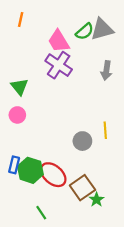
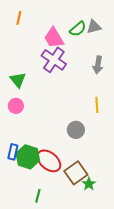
gray triangle: (102, 29) -> (94, 27), size x0.7
yellow line: (105, 130) -> (97, 105), moved
green line: (41, 213) -> (38, 196), turned 48

